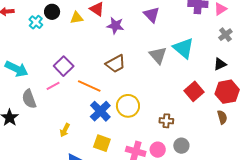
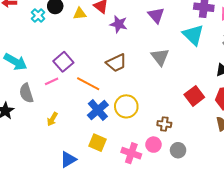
cyan triangle: (183, 48) -> (193, 35), moved
yellow arrow: (65, 130) -> (52, 119), moved
pink circle: (158, 150) -> (153, 145), moved

